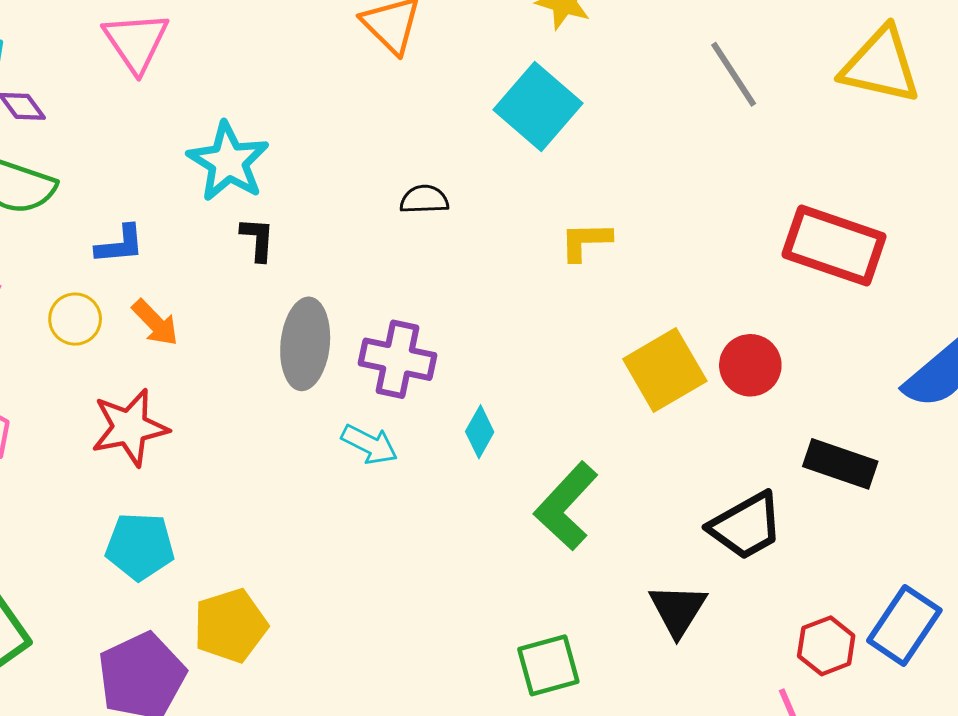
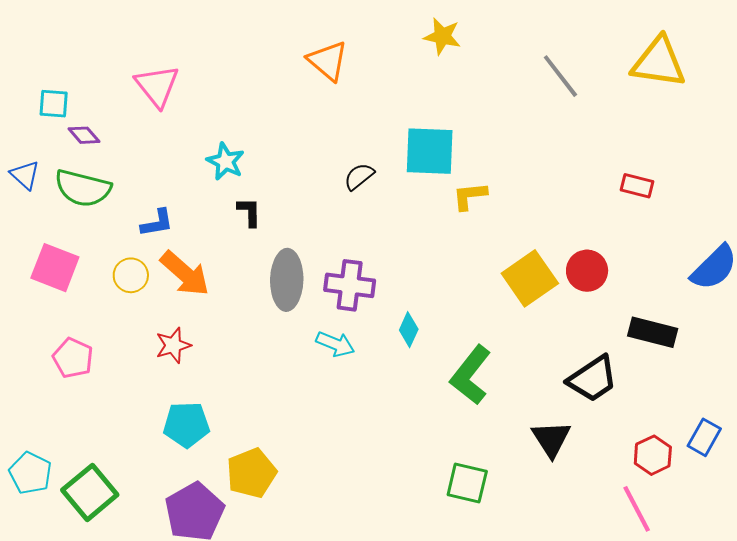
cyan square: (538, 107) -> (430, 151), moved, turned -34
cyan star: (228, 162) -> (225, 161), size x0.7
black semicircle: (424, 199) -> (359, 176), turned -32
red rectangle: (834, 246) -> (637, 186), size x0.5
orange arrow: (155, 323) -> (185, 274), size x1.5
red star: (130, 427) -> (173, 345), size x0.7
blue rectangle: (904, 625) -> (704, 437), size x0.7
green square: (548, 665) -> (467, 483), turned 33

